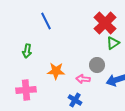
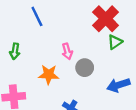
gray circle: (97, 65) -> (85, 68), moved
pink arrow: (83, 79) -> (67, 51), moved, turned -112

